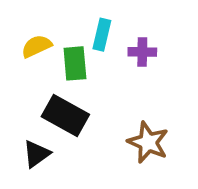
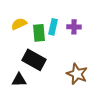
cyan rectangle: (102, 35) -> (53, 27), moved
black triangle: (36, 154) -> (19, 80), turned 35

